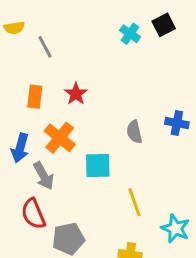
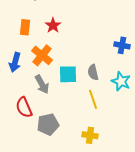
gray semicircle: (134, 132) -> (93, 72), moved
gray arrow: (44, 176) -> (42, 84), moved
cyan star: (175, 229) -> (121, 81), moved

